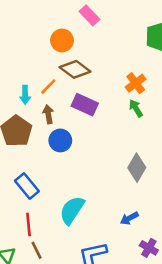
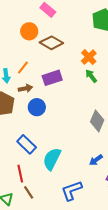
brown diamond: (75, 69) -> (51, 43), moved
purple rectangle: (85, 105) -> (52, 78), turned -36
brown arrow: (48, 114) -> (25, 88), turned 96
blue rectangle: (27, 186) -> (27, 144), moved

